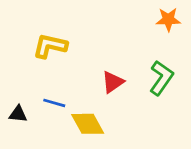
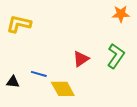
yellow L-shape: (50, 46) -> (19, 24), moved

